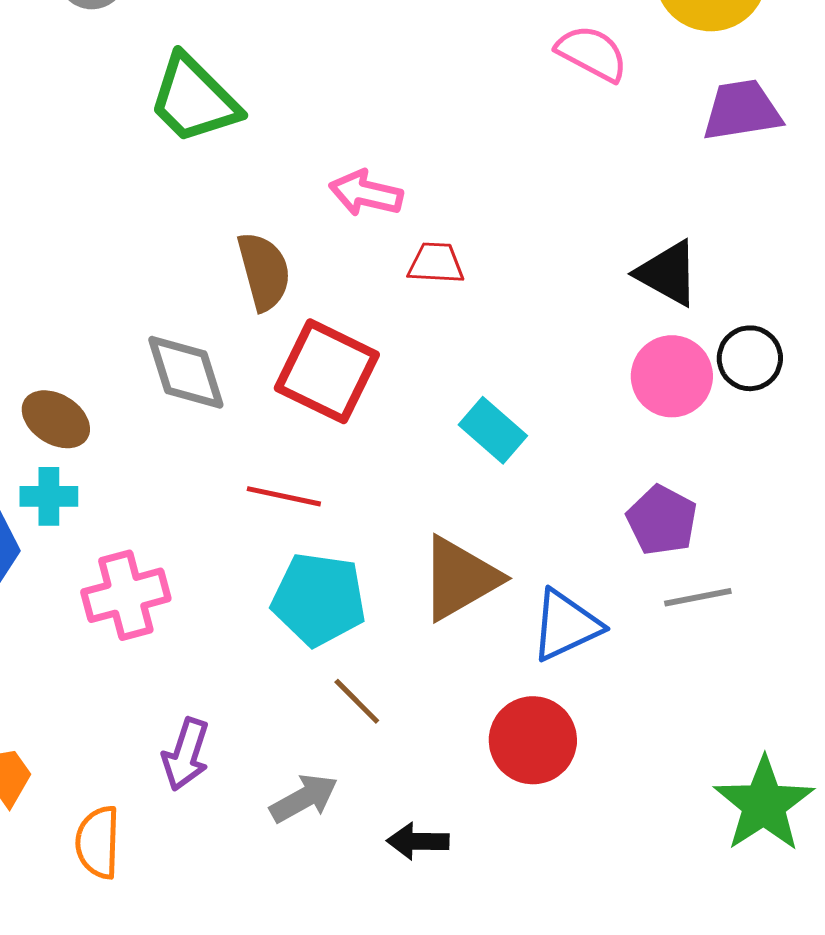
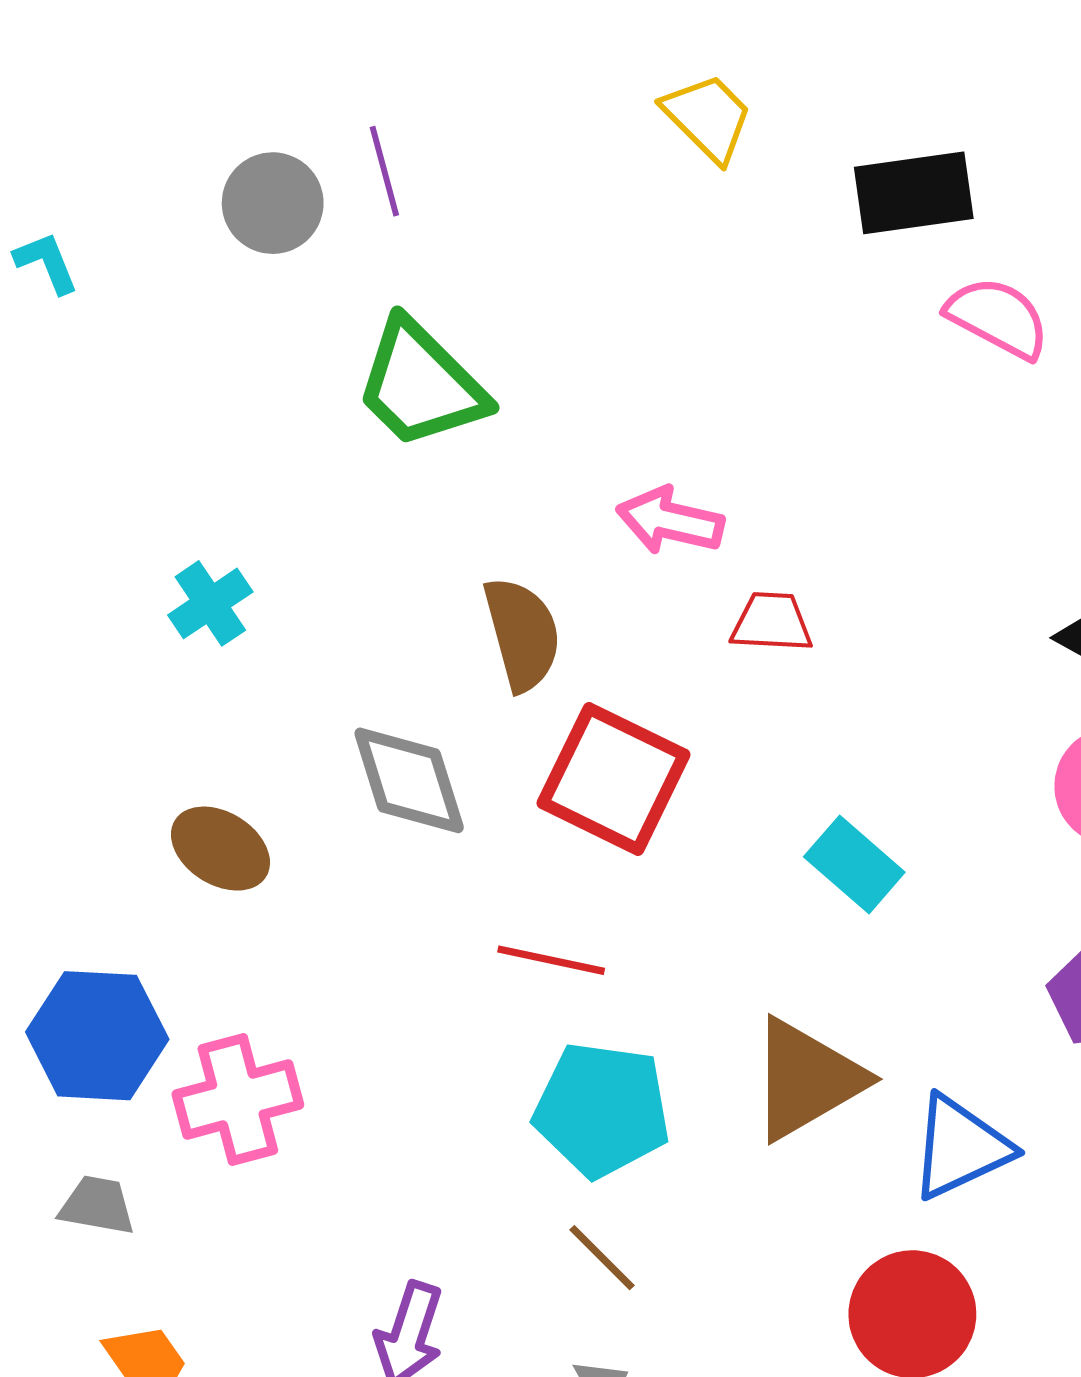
cyan cross: (49, 496) -> (210, 603), moved, turned -34
pink cross: (126, 595) -> (238, 1099), moved
brown line: (357, 701) -> (602, 1258), moved

